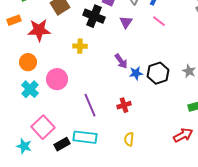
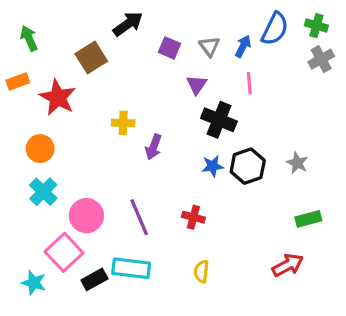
black cross: (94, 16) -> (219, 120), moved
pink line: (159, 21) -> (249, 83), turned 48
red star: (39, 30) -> (58, 97), turned 30
purple arrow: (121, 61) -> (153, 147), moved, turned 56
pink circle: (57, 79) -> (86, 216), moved
red cross: (124, 105) -> (193, 217), turned 32

